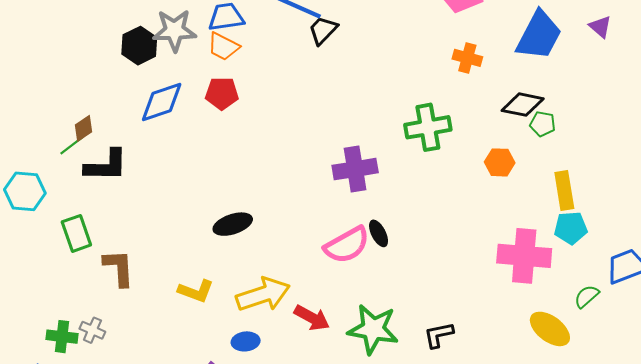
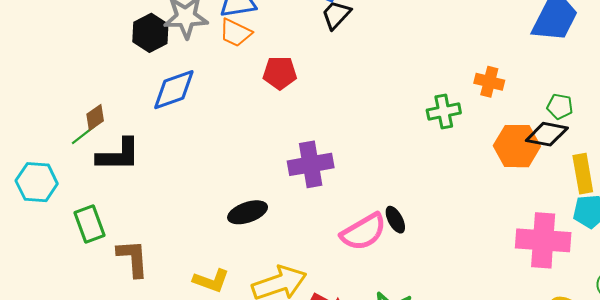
orange cross: (467, 58) -> (489, 82), moved
red pentagon: (222, 93) -> (280, 73), moved
black diamond: (523, 105) -> (547, 134), moved
green cross: (428, 127) -> (444, 111), size x0.7
orange hexagon: (500, 162) -> (517, 146), size x1.5
purple cross: (355, 169) -> (311, 164), moved

